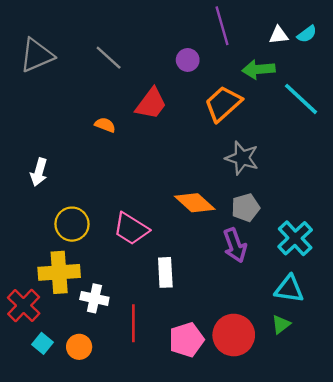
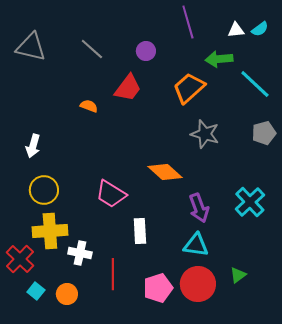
gray triangle: (37, 55) -> (31, 47), turned 36
purple circle: (188, 60) -> (146, 51), moved
gray pentagon: (246, 208) -> (264, 133), moved
yellow circle: (72, 224) -> (44, 190), moved
cyan triangle: (289, 289) -> (196, 245), moved

